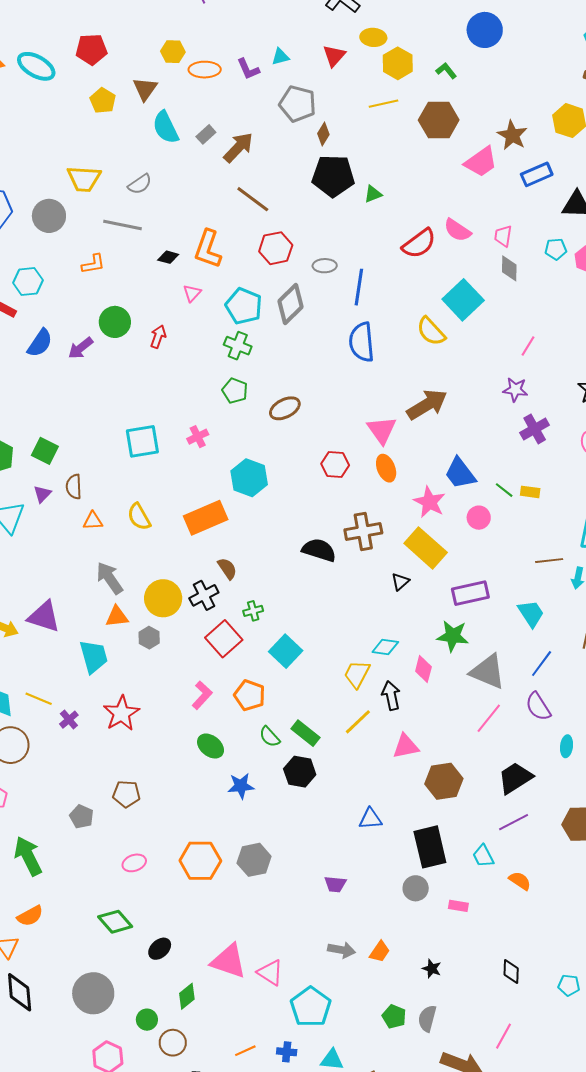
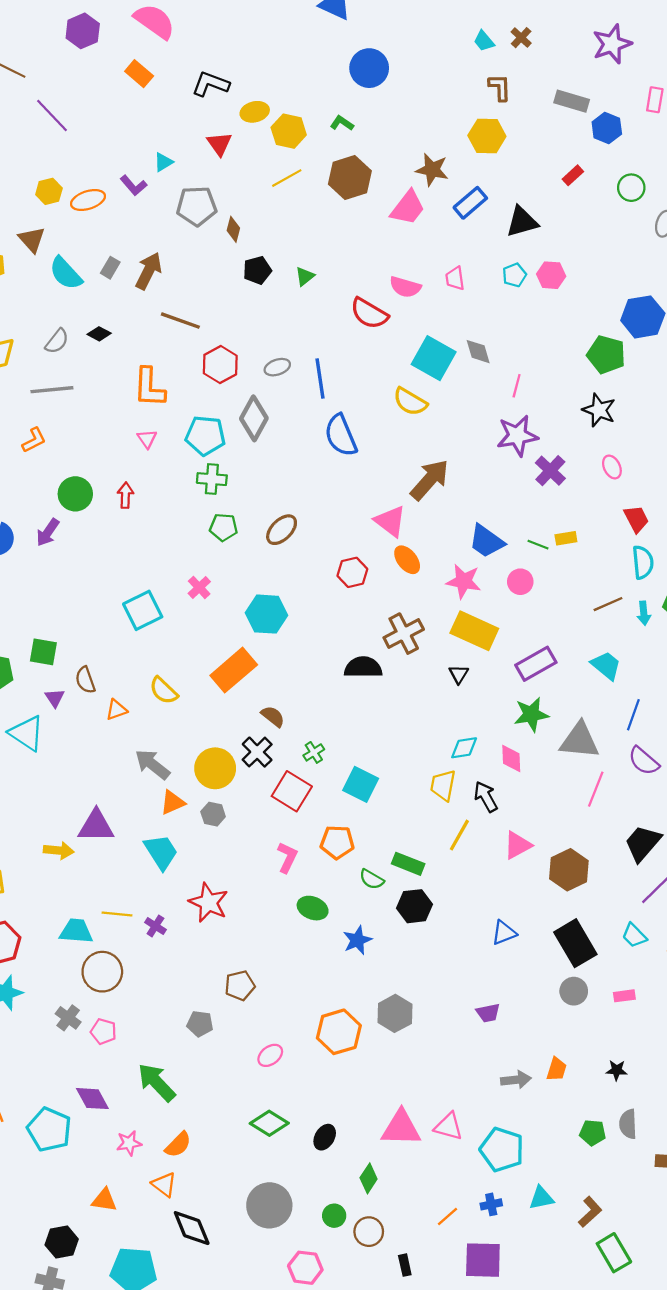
black pentagon: (333, 176) -> (257, 270), size x0.6
red semicircle: (419, 244) -> (369, 313), turned 84
black diamond: (168, 257) -> (99, 334), moved, turned 30
gray diamond: (509, 268) -> (478, 352), moved
purple star: (515, 390) -> (517, 436), size x1.5

